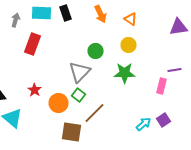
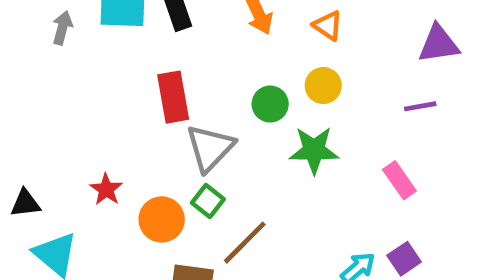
red rectangle: (32, 44) -> (173, 97), moved, turned -30
green circle: (96, 51) -> (270, 104), moved
purple line: (174, 70) -> (420, 106), moved
pink rectangle: (162, 86) -> (399, 180), turned -49

